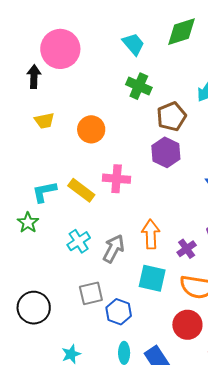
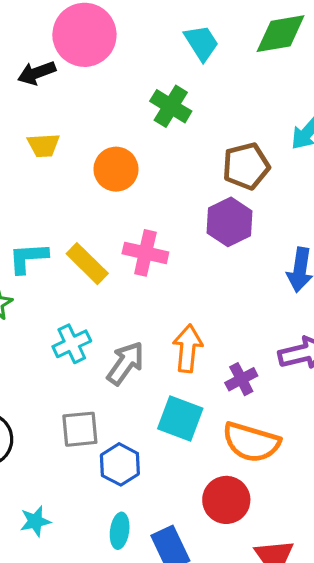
black arrow: (34, 77) -> (37, 73), turned -120
green cross: (139, 86) -> (171, 106), moved

